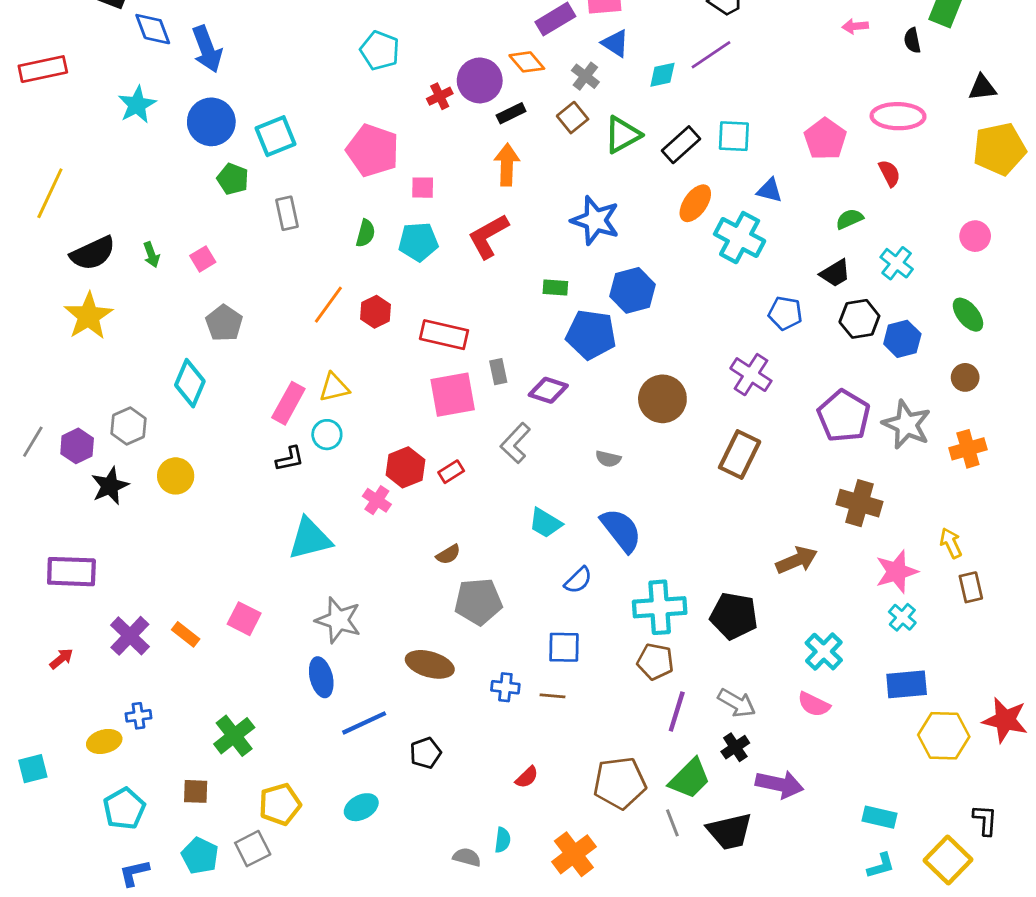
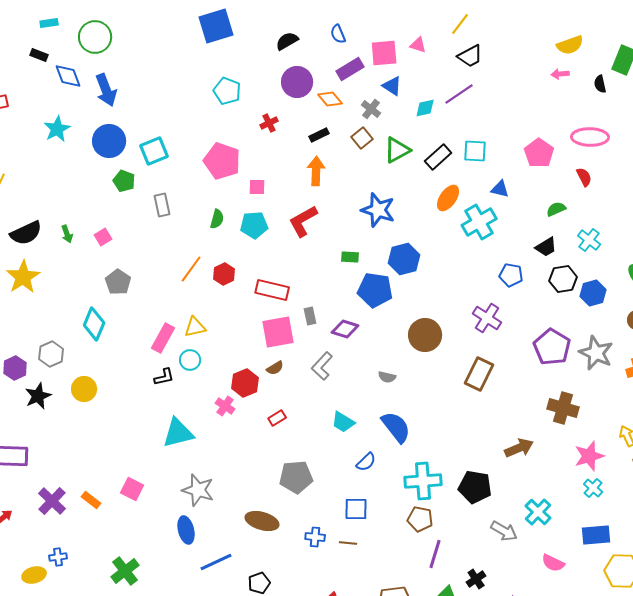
purple circle: (480, 80) -> (297, 82), moved
cyan cross: (740, 238) -> (479, 222), turned 32
red rectangle: (451, 472) -> (277, 418), moved
brown semicircle: (448, 554) -> (275, 368), moved
gray arrow: (737, 703) -> (504, 531), moved
pink semicircle: (814, 704) -> (553, 563), moved

